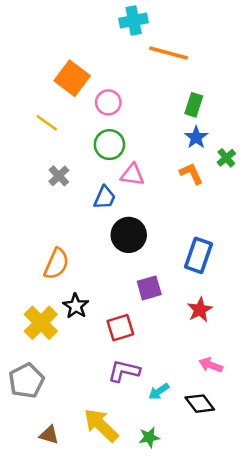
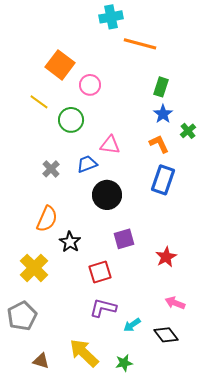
green circle: (109, 145) -> (71, 120), moved
gray cross: (59, 176) -> (51, 169), moved
blue trapezoid: (105, 198) -> (87, 164), turned -135
blue rectangle: (199, 255) -> (163, 180), moved
black star: (76, 306) -> (70, 242), moved

